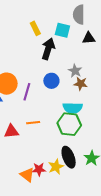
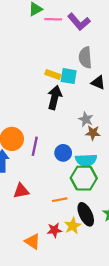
yellow rectangle: (35, 28) -> (53, 75), moved, turned -40
black triangle: (89, 38) -> (98, 83), turned 32
blue circle: (51, 81) -> (63, 153), moved
orange line: (33, 123) -> (60, 200), moved
orange triangle: (27, 175) -> (33, 241), moved

